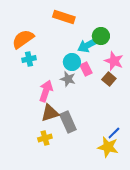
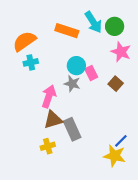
orange rectangle: (64, 17) -> (67, 31), moved
green circle: (101, 36) -> (115, 26), moved
cyan arrow: (88, 45) -> (93, 22), moved, turned -95
pink star: (114, 61) -> (121, 52), moved

